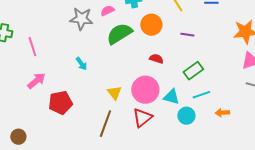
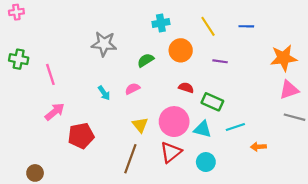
pink semicircle: (107, 11) -> (132, 89), moved
green semicircle: (119, 34) -> (146, 60), size x0.6
green rectangle: (193, 71) -> (212, 102), moved, turned 60
cyan circle: (186, 116) -> (206, 162), moved

